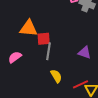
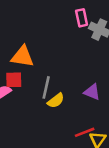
red square: (44, 39) -> (14, 80), moved
yellow semicircle: (56, 76) -> (56, 101), moved, turned 80

